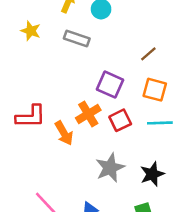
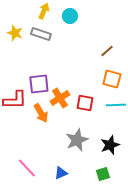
gray rectangle: (77, 39) -> (41, 34), moved
purple square: (110, 85) -> (39, 84), moved, turned -30
red square: (120, 120) -> (85, 103), turned 36

